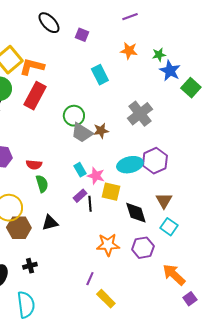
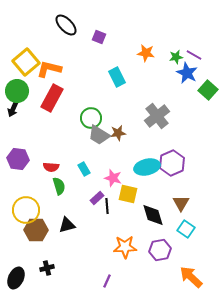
purple line: (130, 17) -> (194, 55), moved, turned 49
cyan rectangle: (80, 170) -> (84, 169), moved

